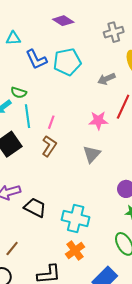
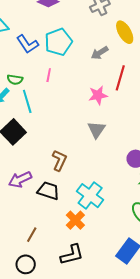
pink line: (51, 122) -> (49, 75), moved
brown L-shape: (49, 146) -> (59, 160), moved
cyan cross: (76, 219) -> (90, 196), turned 32
orange cross: (75, 251) -> (75, 220), moved

